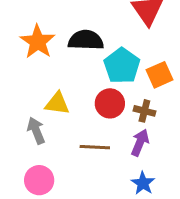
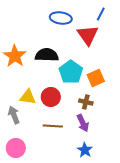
red circle: (110, 103) -> (51, 97), moved
purple arrow: (140, 143) -> (83, 123), turned 132

